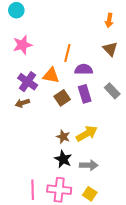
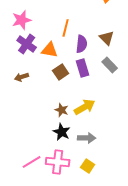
brown triangle: (110, 49) -> (107, 38), moved
purple semicircle: (84, 69) -> (82, 44), turned 96
purple cross: (28, 82) -> (27, 44), moved
pink line: (33, 190) -> (32, 162), turned 60

